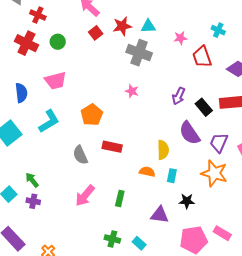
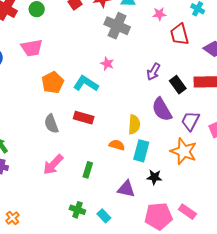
orange pentagon: (92, 115) -> (53, 82), moved
cyan L-shape: (49, 121) -> (86, 84), moved, turned -120
cyan rectangle: (172, 176) -> (141, 151), size x1.5

